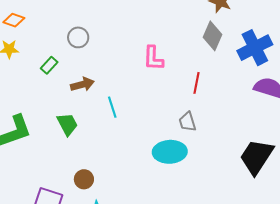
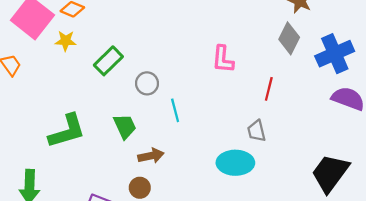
gray circle: (78, 37) -> (147, 83), moved
green rectangle: (49, 65) -> (108, 61), size x1.5
brown arrow: (82, 84) -> (151, 156), moved

